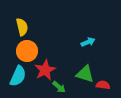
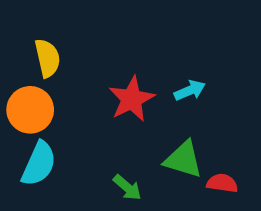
orange circle: (27, 51) -> (30, 110), moved
red star: (45, 70) -> (132, 99), moved

